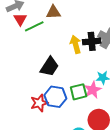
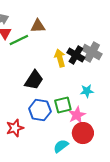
black cross: (92, 41) -> (76, 55), turned 36
pink star: (93, 90) -> (77, 115), moved
red star: (39, 103) -> (15, 128), moved

